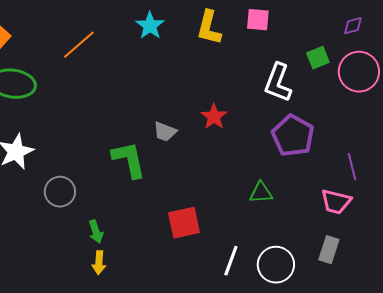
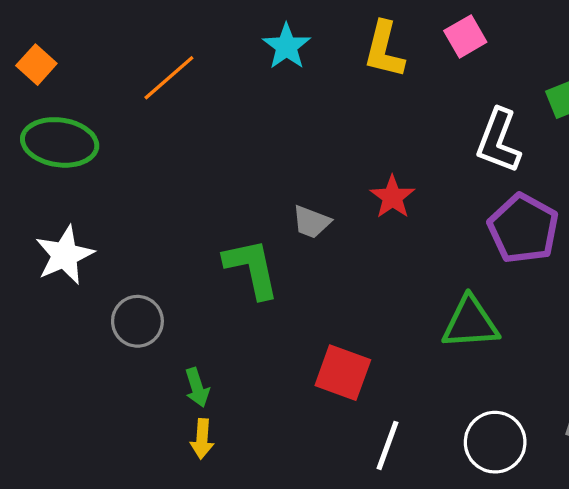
pink square: (258, 20) -> (465, 36), turned -35
green triangle: (261, 193) -> (470, 323), size x1.5
red square: (184, 223) -> (343, 373), turned 32
white line: (231, 261) -> (388, 445), moved

